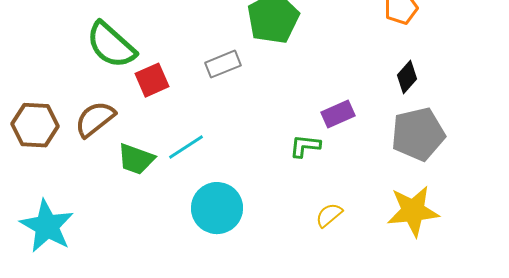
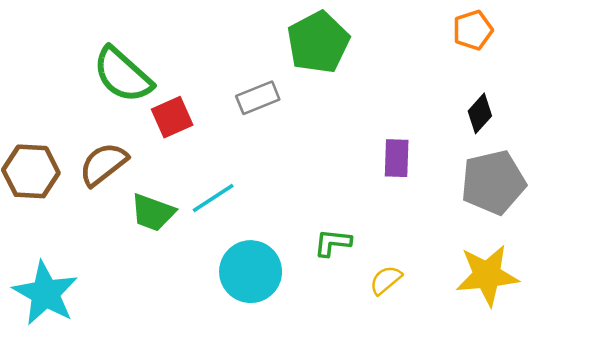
purple rectangle: (338, 114) -> (397, 158), turned -64
green L-shape: (305, 146) -> (333, 243), moved

